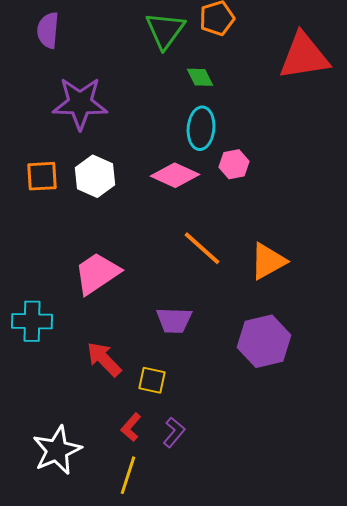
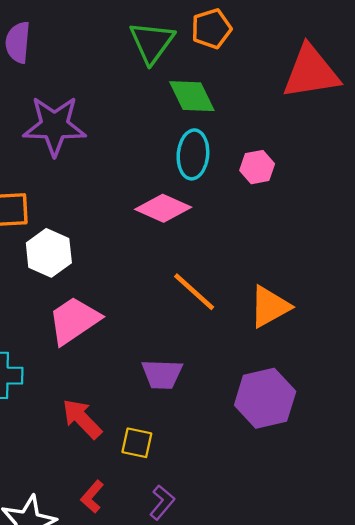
green diamond: (200, 77) -> (192, 96), size x1.5
pink hexagon: (234, 164) -> (257, 167), moved
white hexagon: (95, 176) -> (49, 253), moved
red L-shape: (131, 427) -> (92, 497), moved

